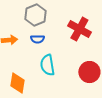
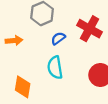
blue semicircle: (37, 39) -> (58, 38), moved, turned 144

